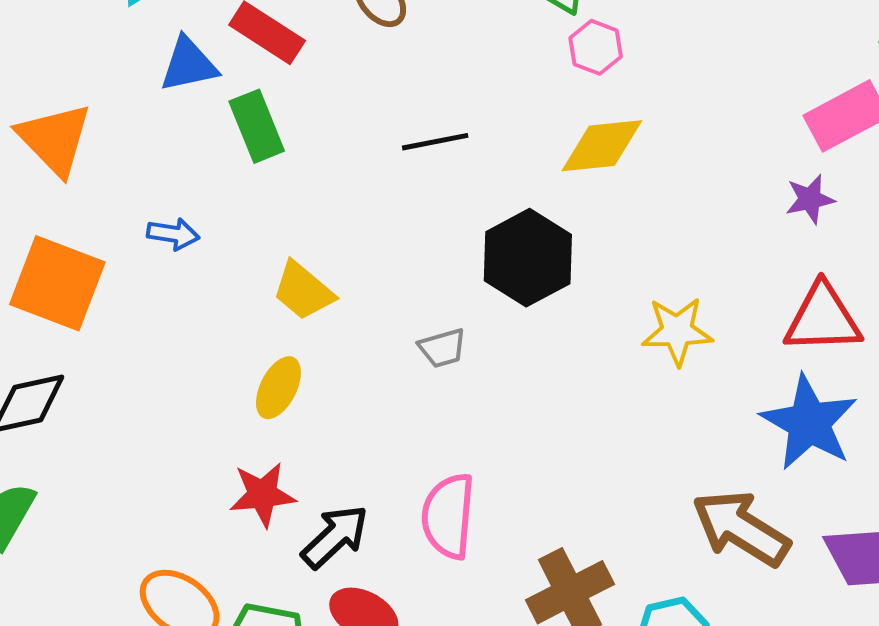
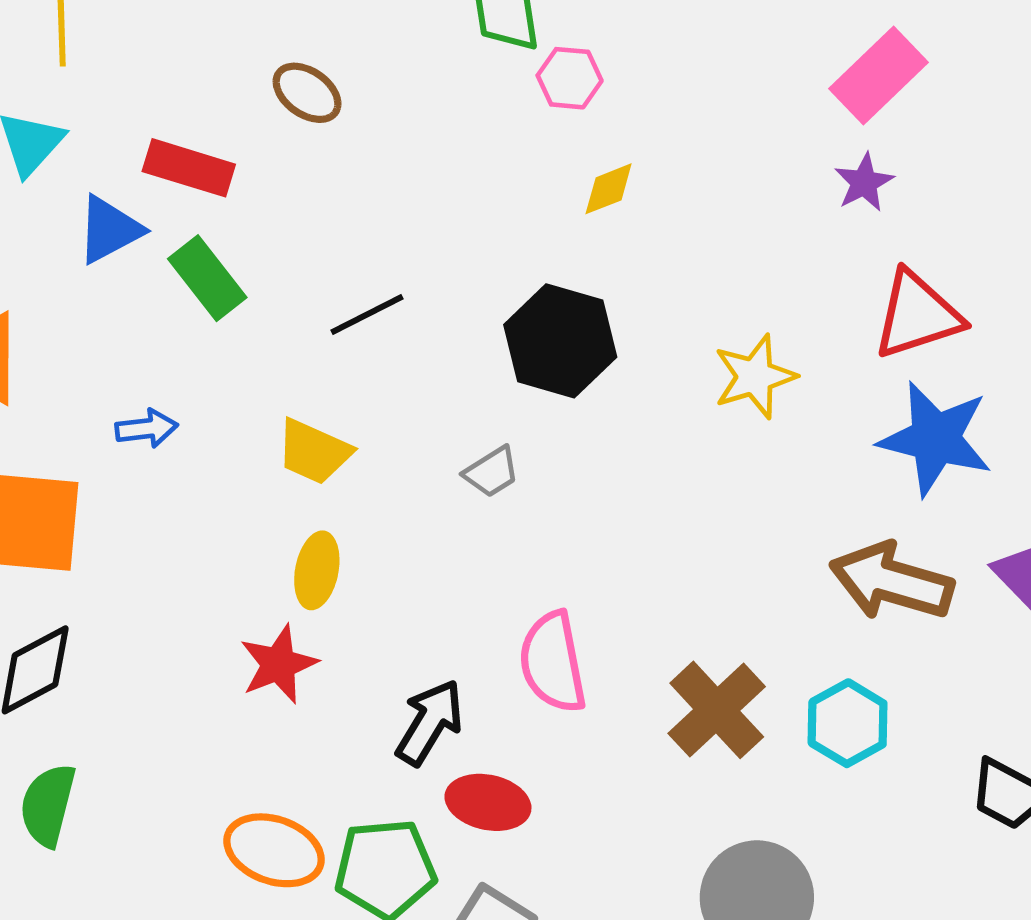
black line: (435, 142) -> (367, 315), moved
yellow diamond: (602, 146) -> (609, 189), size x0.6
red star: (262, 495) -> (279, 664), moved

